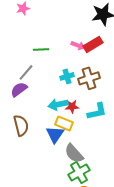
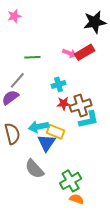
brown cross: (89, 78) -> (81, 106), moved
cyan arrow: (58, 104) -> (38, 127), moved
red star: (72, 106) -> (64, 104), moved
gray semicircle: (74, 153) -> (34, 169), moved

